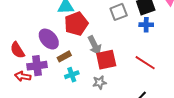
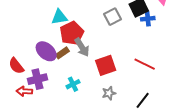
blue cross: (146, 25) -> (148, 19), moved
gray arrow: (95, 45) -> (82, 47), moved
brown rectangle: (64, 56) -> (62, 53), moved
gray star: (100, 82) -> (109, 93), moved

